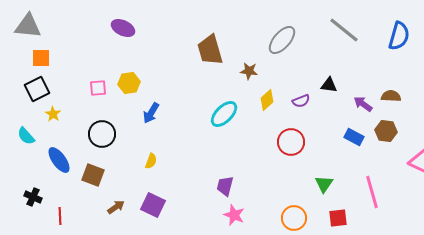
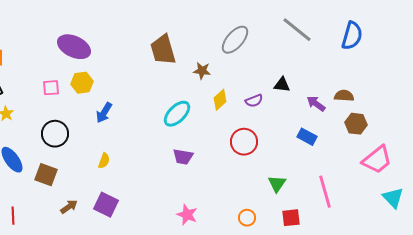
purple ellipse: (123, 28) -> (74, 47), moved, size x1.4
brown hexagon: (386, 131) -> (356, 124), moved
purple trapezoid: (225, 186) -> (183, 157), moved, turned -95
orange circle: (294, 218) -> (247, 218), size x0.7

